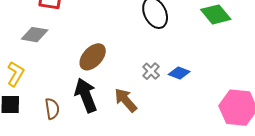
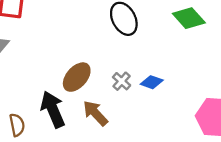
brown ellipse: (93, 57) -> (77, 77), moved

